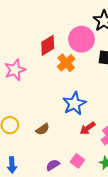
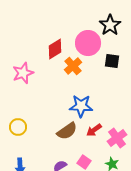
blue star: (74, 104) -> (81, 106), turned 30
brown semicircle: (43, 129) -> (67, 131), moved, size x1.5

